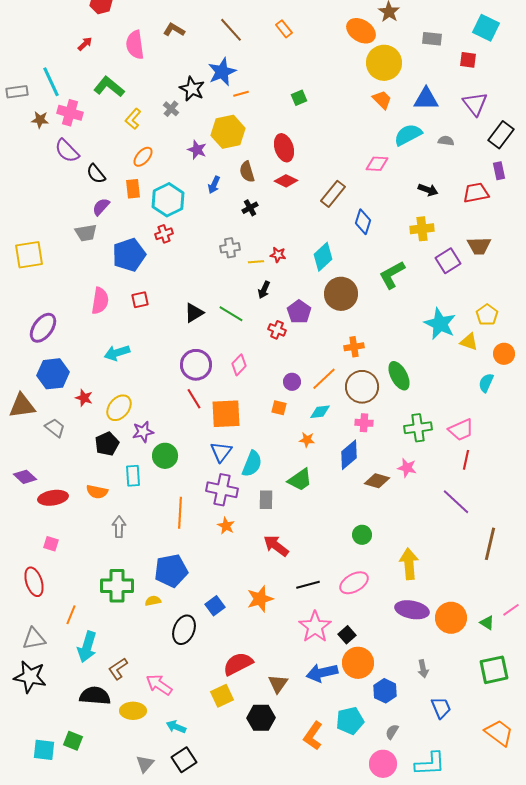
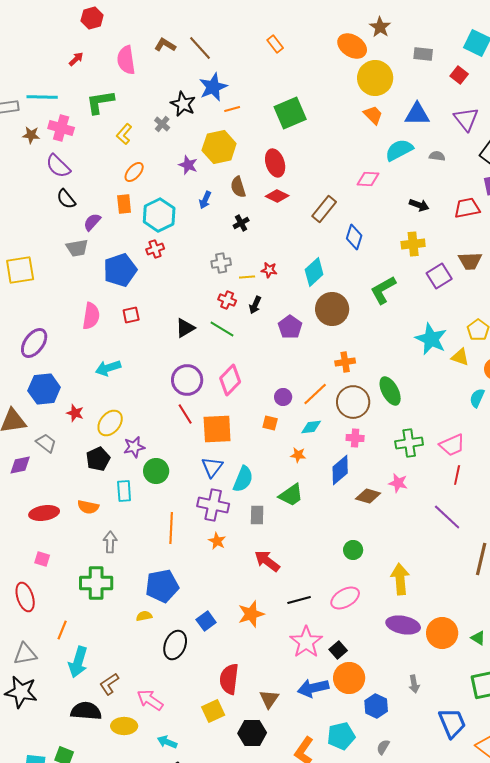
brown line: (231, 30) -> (200, 48), moved
red square: (468, 60) -> (459, 75), turned 30
cyan line: (51, 82) -> (42, 97), turned -64
green L-shape: (109, 87) -> (100, 102), turned -48
green square: (299, 98) -> (290, 113), size x2.0
black semicircle: (96, 174) -> (66, 199), moved
red cross: (277, 330) -> (227, 300), moved
pink diamond: (239, 365) -> (230, 380), size x1.4
purple diamond: (25, 477) -> (20, 465), moved, turned -55
green cross: (117, 586) -> (96, 583), moved
red semicircle: (238, 664) -> (229, 679), turned -56
blue trapezoid: (441, 708) -> (452, 723), moved, size x1.4

